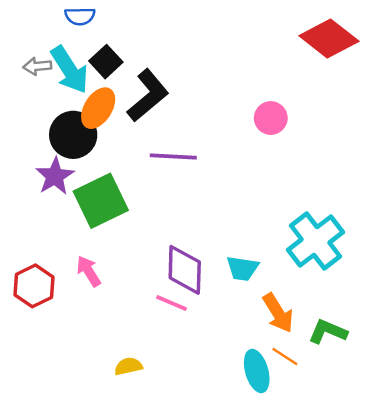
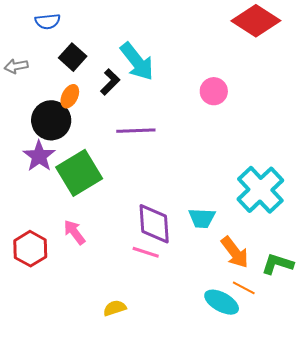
cyan arrow: (70, 70) -> (137, 61), moved
black L-shape: (148, 96) -> (110, 82), size x0.6
orange ellipse: (98, 108) -> (70, 96), size x0.7
cyan ellipse: (257, 371) -> (222, 302), turned -40

